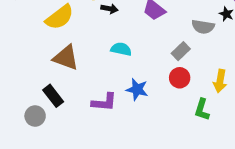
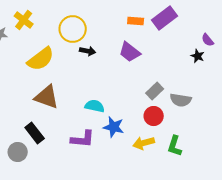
gray semicircle: (203, 27) -> (181, 100), moved
cyan semicircle: (121, 49) -> (95, 106), moved
yellow arrow: (220, 81) -> (144, 143), moved, turned 65

